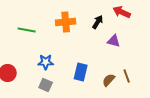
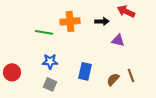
black arrow: (98, 22) -> (102, 21), turned 56
green line: (27, 30) -> (44, 32), moved

